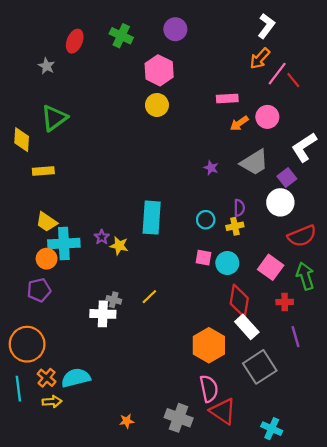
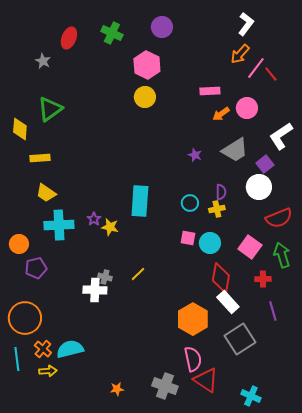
yellow trapezoid: (47, 222) -> (46, 193), moved
orange circle: (47, 259) -> (19, 244), moved

